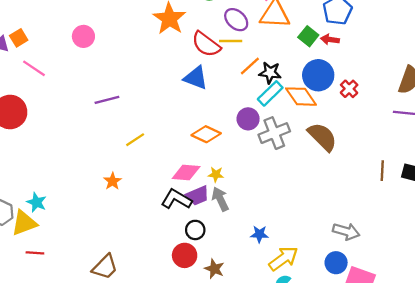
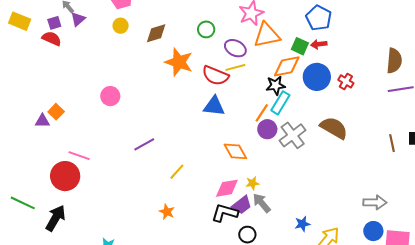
orange line: (250, 66) -> (262, 113), moved
pink line: (34, 68) -> (79, 156), moved
orange diamond: (301, 97) -> (287, 66), moved, turned -52
orange diamond: (206, 134) -> (235, 151), turned 50

